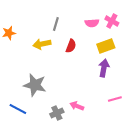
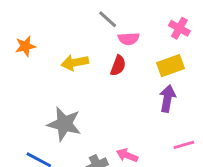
pink semicircle: (92, 23) -> (129, 39), moved
gray line: (56, 24) -> (108, 19), moved, turned -64

